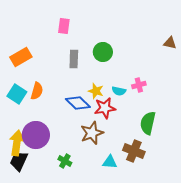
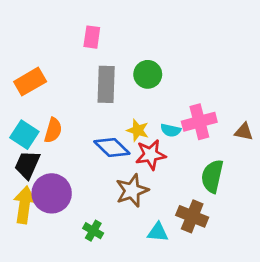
brown triangle: (170, 43) -> (244, 132), moved
gray rectangle: (74, 59) -> (106, 84), size x1.4
pink cross: (139, 85) -> (199, 122), size x1.6
black trapezoid: (19, 161) -> (27, 165), moved

